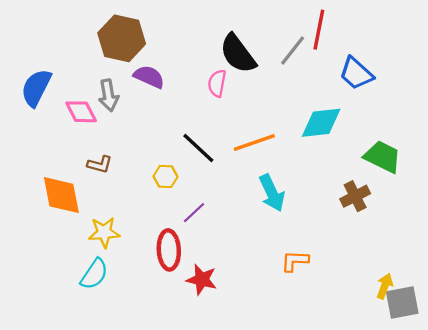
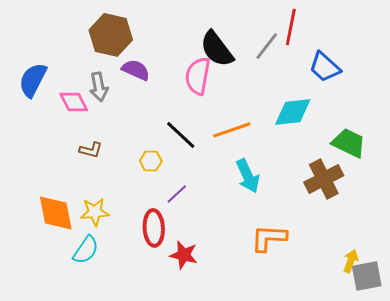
pink semicircle: (217, 83) -> (198, 76), size x1.5
orange diamond: (61, 195) -> (56, 213), moved
brown cross: (355, 196) -> (324, 179), size x1.4
orange L-shape: (295, 261) -> (269, 238), size x1.4

